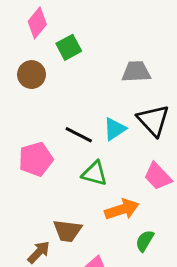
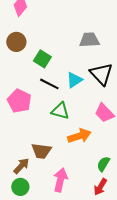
green square: (69, 47) -> (42, 59), moved, turned -30
pink pentagon: (36, 159) -> (19, 101), turned -30
green semicircle: (145, 241) -> (103, 164), moved

